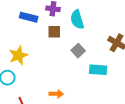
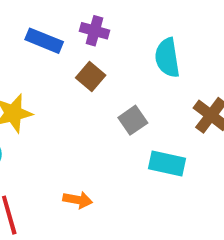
cyan semicircle: (77, 20) -> (167, 58), moved
brown square: (54, 32) -> (91, 77), turned 32

